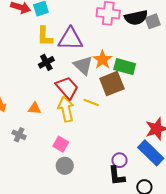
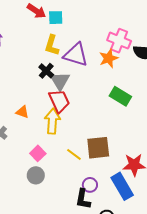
orange star: (103, 60) -> (109, 58), moved
black cross: (46, 62) -> (46, 71), turned -35
gray triangle: (83, 65) -> (60, 81), moved
brown square: (112, 84) -> (98, 148), moved
yellow line: (91, 103) -> (74, 154), moved

